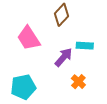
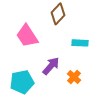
purple arrow: (64, 57) -> (51, 66), moved

